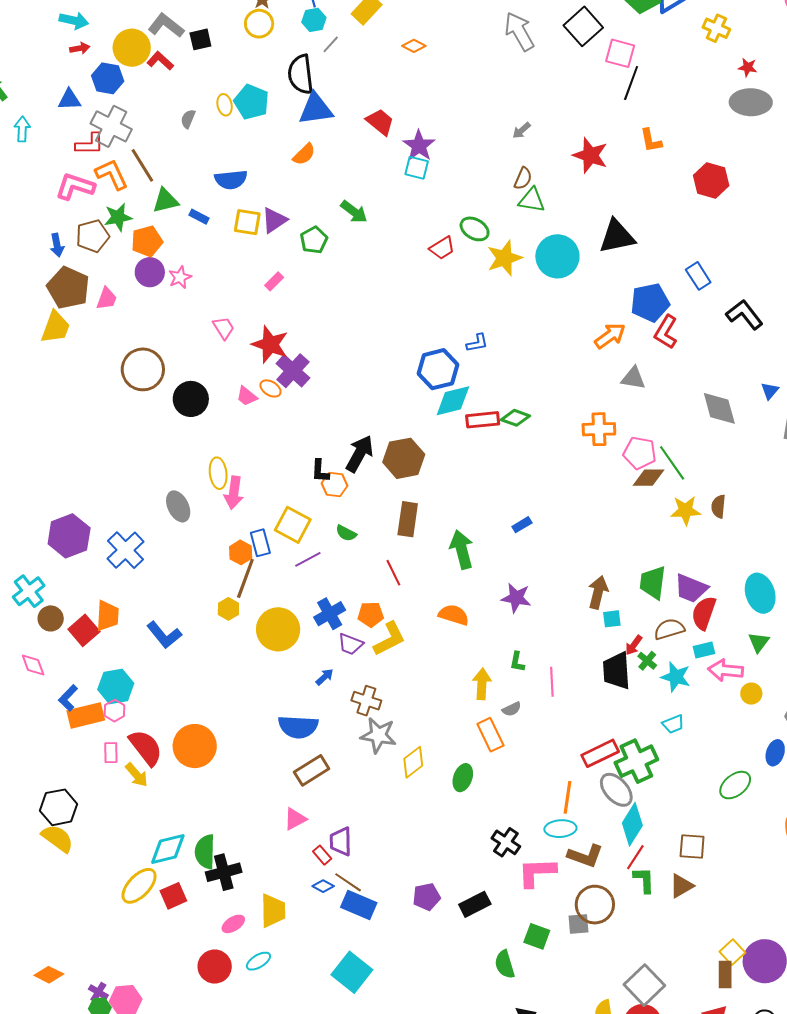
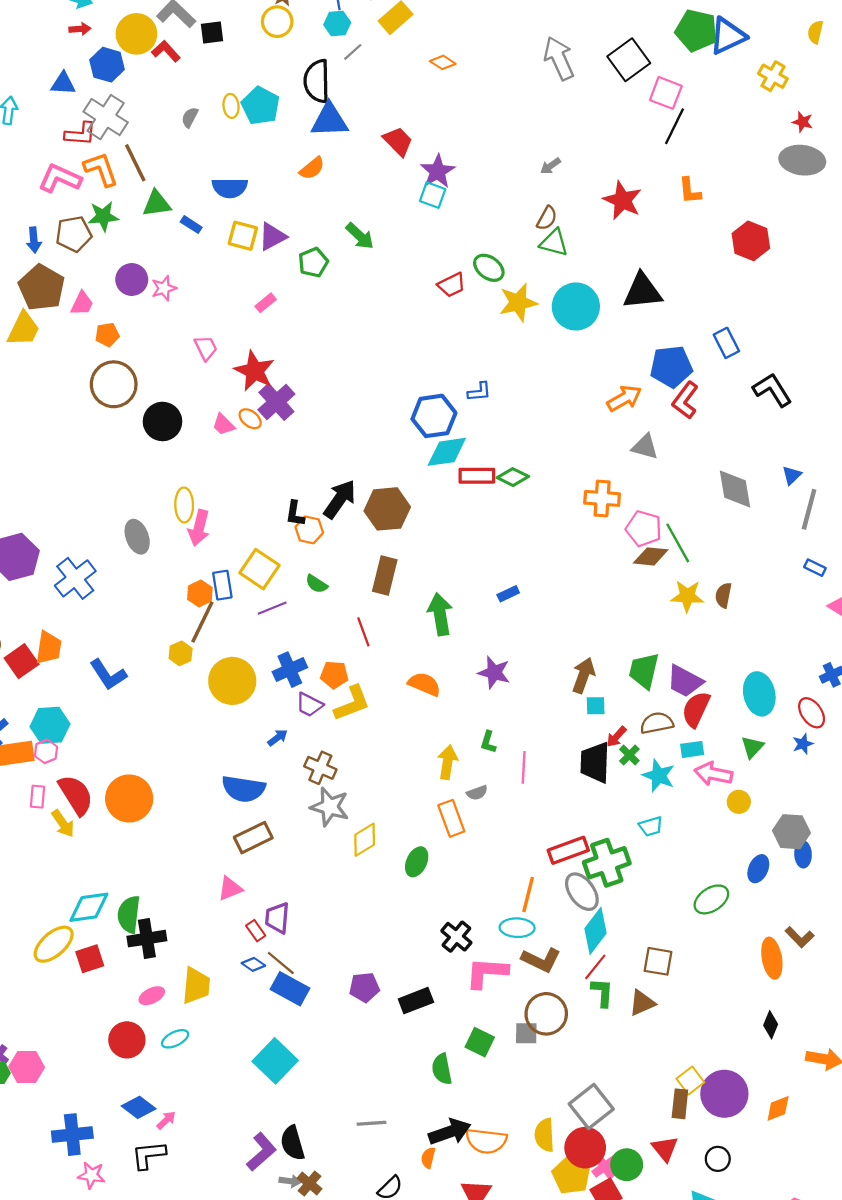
orange pentagon: (147, 241) -> (107, 335), moved, size x0.7

